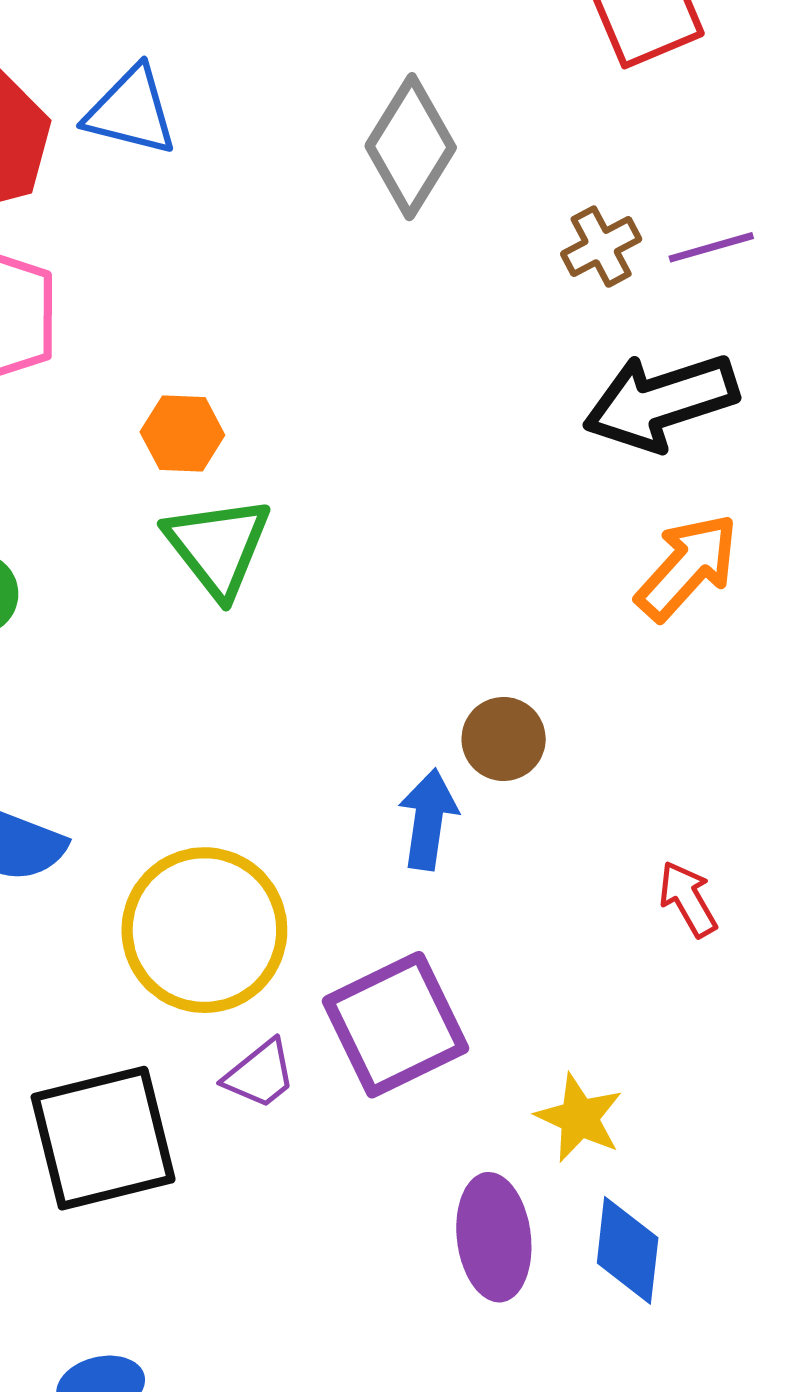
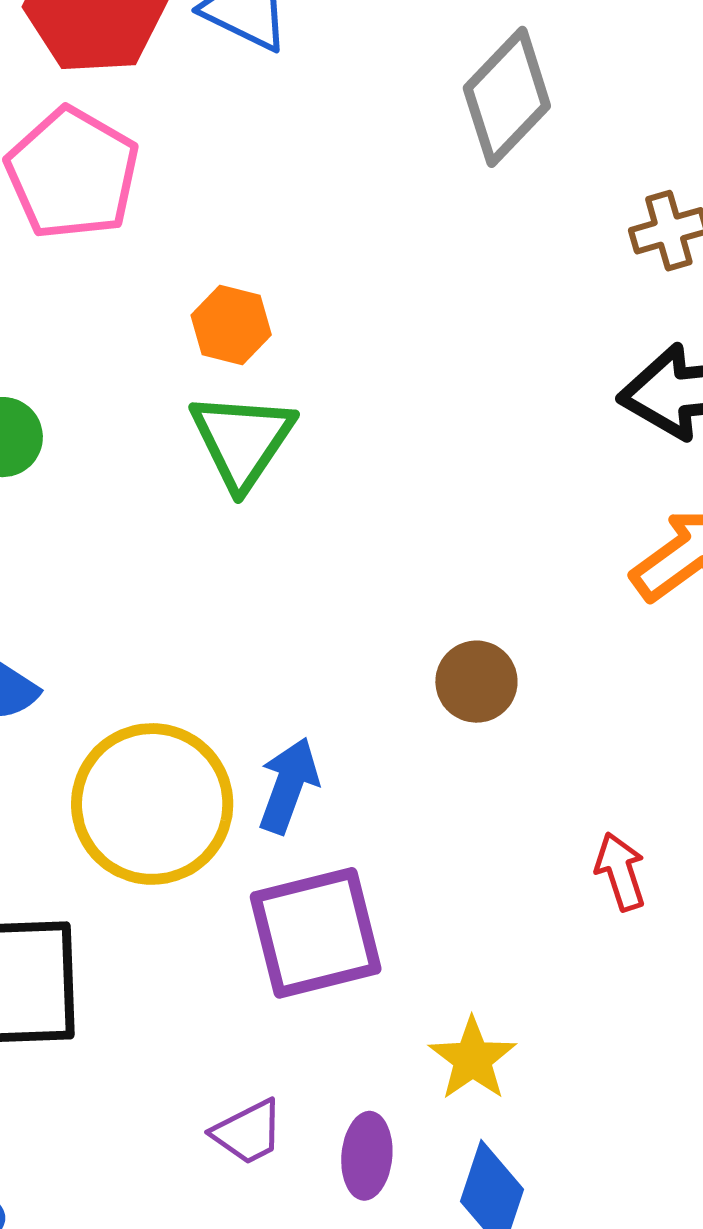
blue arrow: (428, 819) -> (288, 785), moved
purple trapezoid: (260, 1074) -> (248, 1132), moved
purple ellipse: (494, 1237) -> (367, 1156), size x0.7

